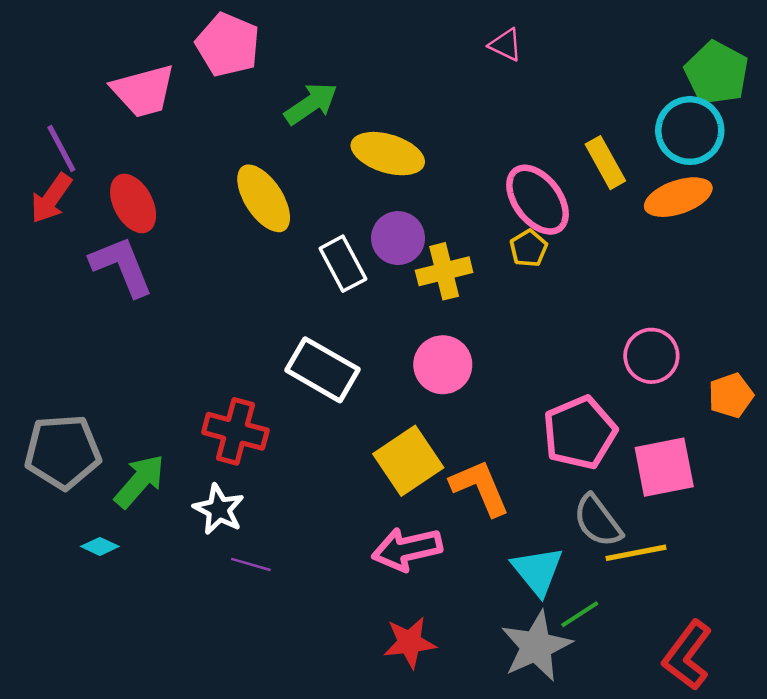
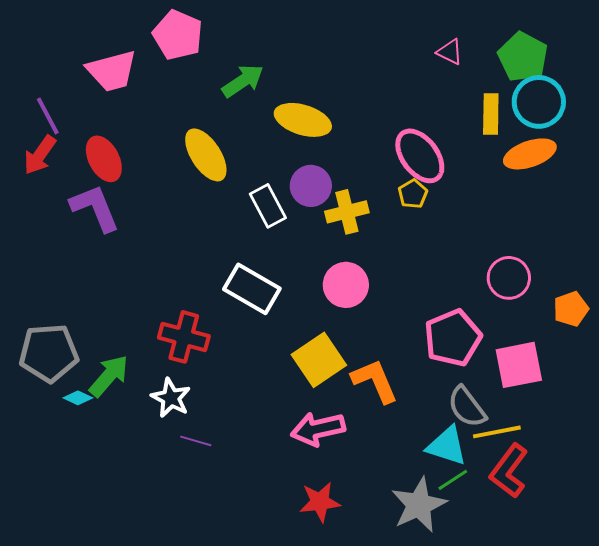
pink triangle: (506, 45) -> (450, 52), moved
green pentagon: (717, 73) -> (523, 57), moved
yellow rectangle: (605, 163) -> (491, 114), moved, turned 30
cyan diamond: (100, 546) -> (78, 398), moved
cyan triangle: (538, 571) -> (447, 446), moved, turned -33
red L-shape: (687, 655) -> (509, 471), moved

